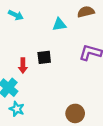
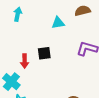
cyan arrow: (16, 15) -> (18, 14), turned -104

